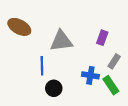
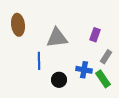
brown ellipse: (19, 27) -> (18, 25), turned 55
black circle: (54, 88) -> (59, 80), moved

